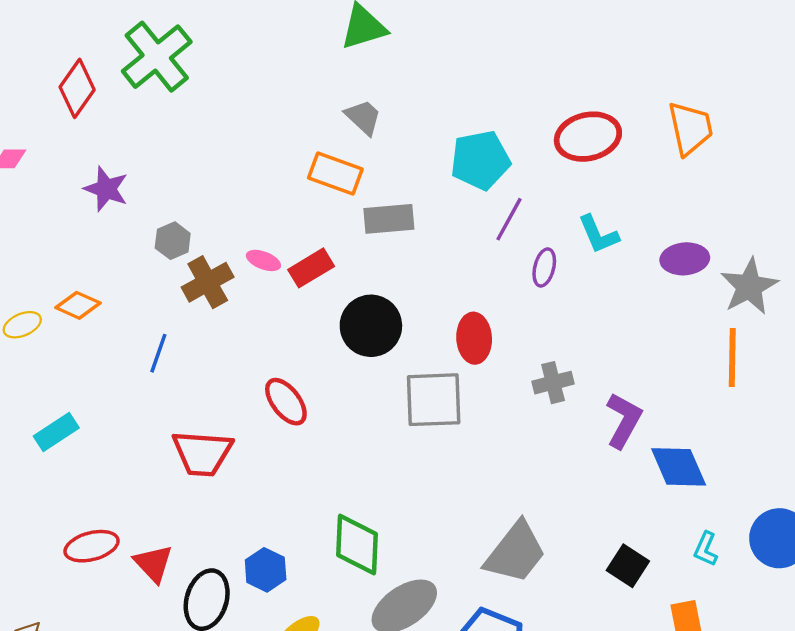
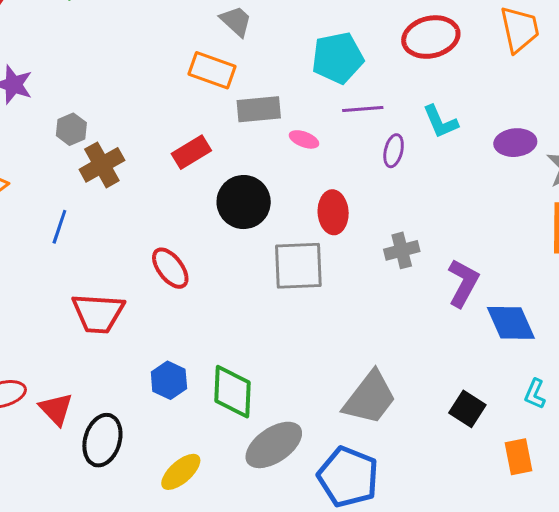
purple line: (509, 219) -> (363, 109), turned 57
pink ellipse: (263, 260) -> (304, 139), moved
blue hexagon: (266, 570) -> (169, 380), moved

